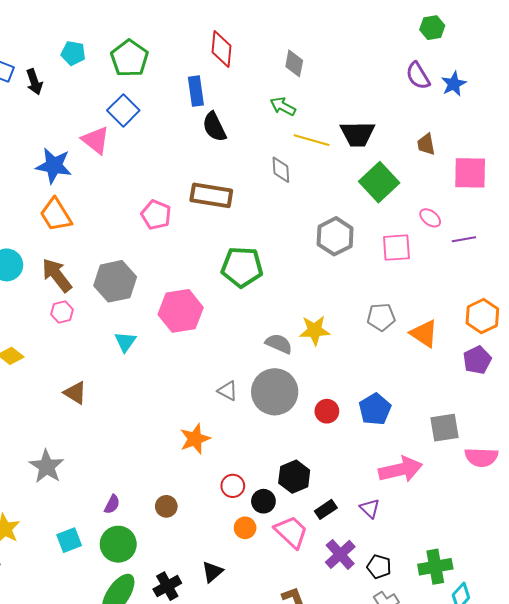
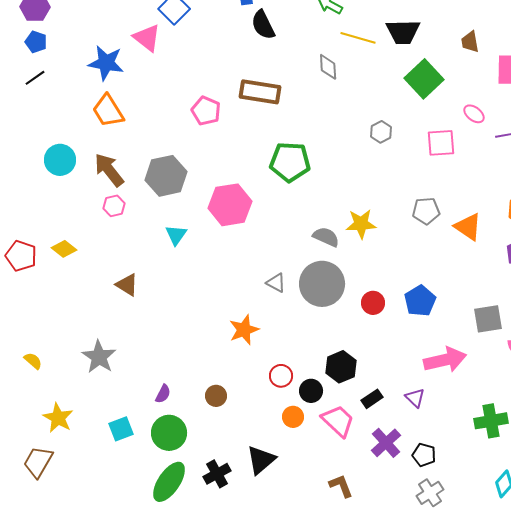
gray hexagon: (335, 236) -> (381, 132), size x0.6
green cross: (435, 567) -> (491, 421), moved
black triangle: (212, 572) -> (261, 460), size x1.4

